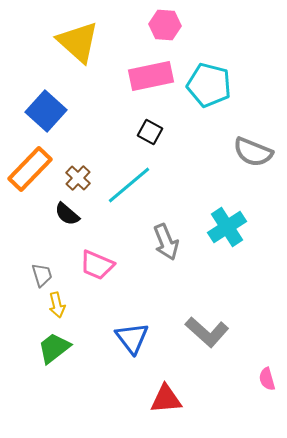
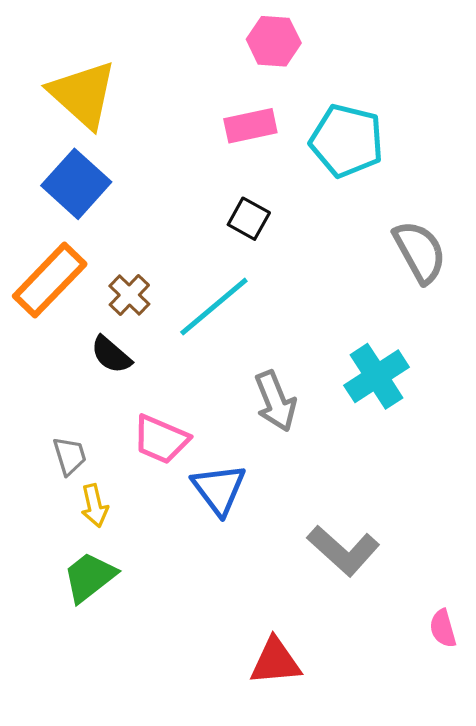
yellow triangle: (78, 42) -> (83, 94), moved
pink rectangle: (151, 76) -> (250, 126), size x0.7
gray semicircle: (253, 152) -> (420, 252), turned -141
blue triangle: (132, 338) -> (219, 489), moved

